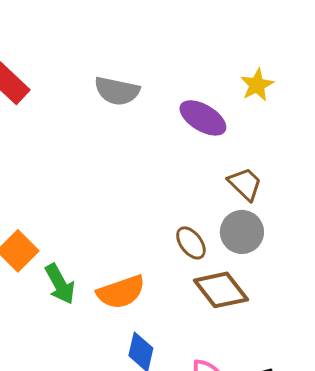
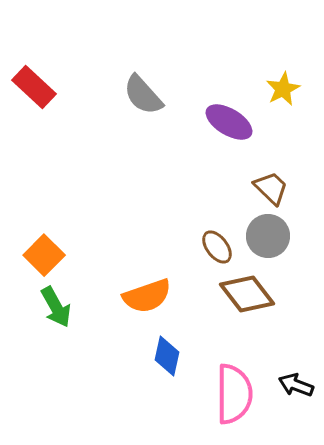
gray semicircle: (117, 91) -> (143, 95), turned 36
green arrow: (60, 284) -> (56, 307), moved

